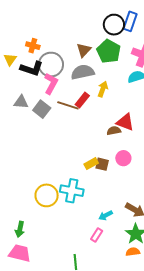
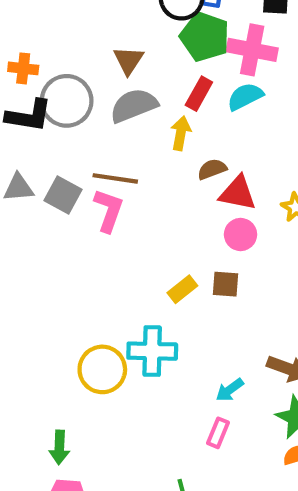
green pentagon: (109, 51) -> (205, 37), moved
pink L-shape: (51, 84) -> (109, 210), moved
red rectangle: (82, 100) -> (199, 94), moved
brown semicircle: (114, 131) -> (212, 169), moved
pink circle: (123, 158) -> (241, 234), moved
brown square: (102, 164) -> (226, 284), moved

